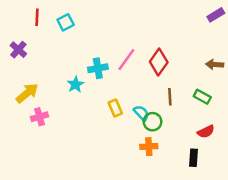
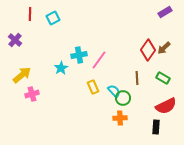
purple rectangle: (216, 15) -> (165, 12), moved
pink line: (126, 60) -> (99, 60), moved
red diamond: (159, 62) -> (148, 50), moved
brown arrow: (215, 65) -> (164, 48), moved, turned -48
red semicircle: (206, 132) -> (166, 106), size x1.5

